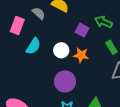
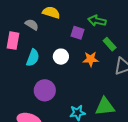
orange star: (81, 55) -> (91, 59), moved
purple circle: (65, 81) -> (45, 90), moved

